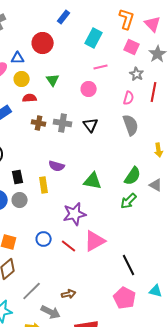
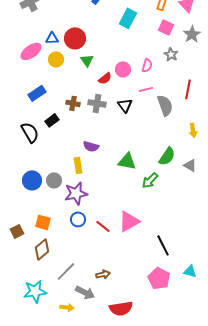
red circle: (43, 43) -> (75, 38), moved
pink line: (101, 67) -> (146, 89), moved
red line: (154, 92) -> (188, 89), moved
red semicircle: (30, 98) -> (105, 78), moved, turned 144
pink semicircle: (129, 98) -> (147, 65), moved
black rectangle: (18, 177) -> (52, 120), moved, turned 64
green arrow: (129, 201) -> (150, 180), moved
purple star: (75, 214) -> (76, 193), moved

